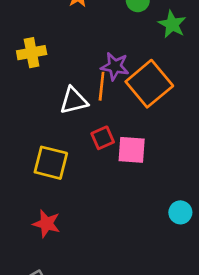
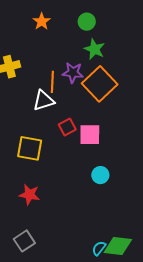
green star: (172, 24) -> (94, 49), moved
orange line: (102, 86) -> (52, 82), moved
cyan circle: (180, 212) -> (100, 175), moved

